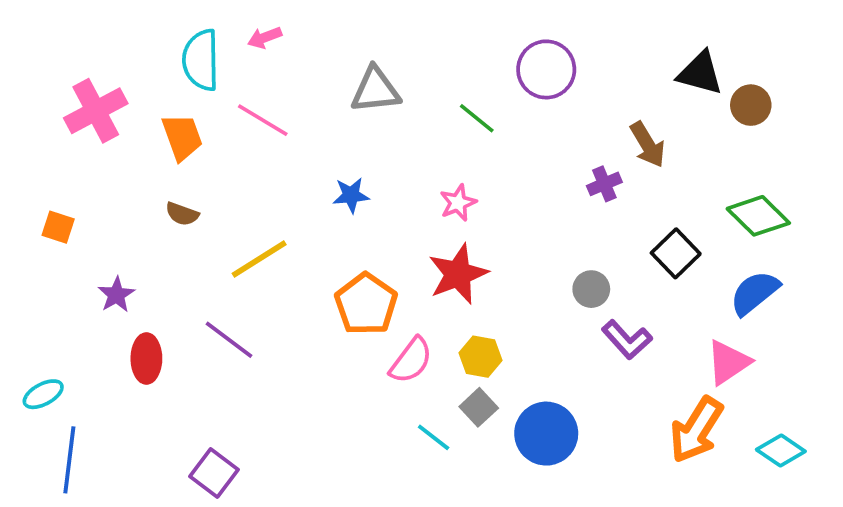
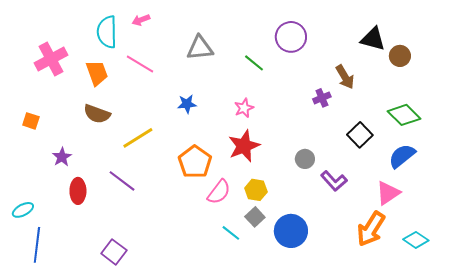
brown semicircle: (182, 214) -> (97, 114), size x1.5
gray circle: (591, 289) -> (305, 159), moved

